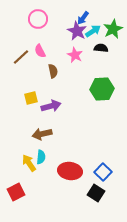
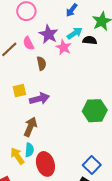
purple star: (77, 31) -> (48, 34), moved
cyan arrow: (93, 31) -> (75, 33), moved
green hexagon: (102, 89) -> (95, 111), moved
brown arrow: (42, 134) -> (30, 127), turned 126
red ellipse: (70, 171) -> (45, 164), moved, turned 65

